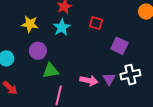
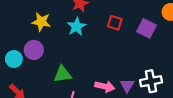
purple square: (119, 46) -> (147, 28), moved
purple circle: (38, 51) -> (34, 50), moved

